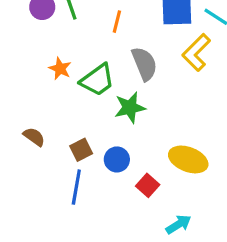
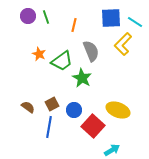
green star: (130, 108) -> (82, 78), turned -30
brown semicircle: (34, 137) -> (28, 107), moved
red square: (148, 185) -> (93, 126), size x1.6

